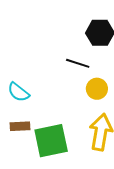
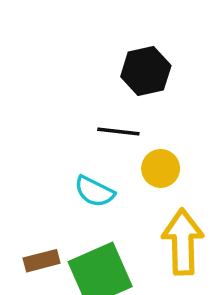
cyan semicircle: (18, 92) -> (94, 191), moved

